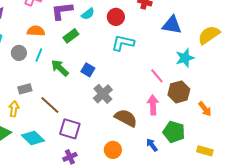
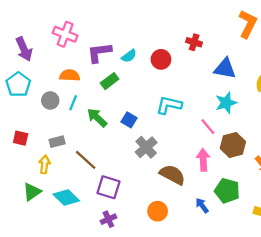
cyan L-shape: (123, 43) -> (169, 105), moved
cyan star: (185, 58) -> (226, 103), moved

